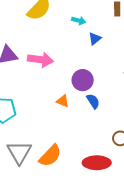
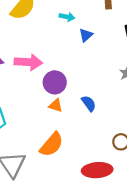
purple circle: (83, 80) -> (55, 82), moved
orange semicircle: (50, 156) -> (52, 145), moved

